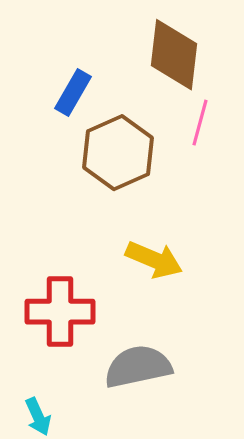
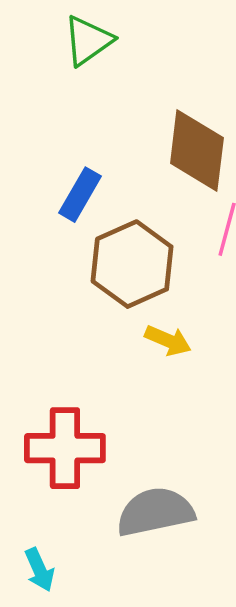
yellow arrow: (154, 260) -> (168, 340), moved, size x0.7

